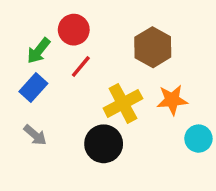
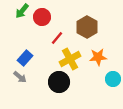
green arrow: (39, 51) -> (22, 11), moved
red line: (81, 67) -> (57, 38), moved
blue rectangle: (33, 88) -> (25, 58), moved

